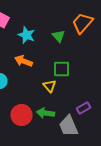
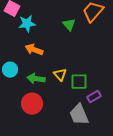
cyan star: (26, 35) -> (27, 24), moved, turned -30
green square: (62, 69) -> (79, 82), moved
green arrow: (46, 113) -> (36, 79), moved

